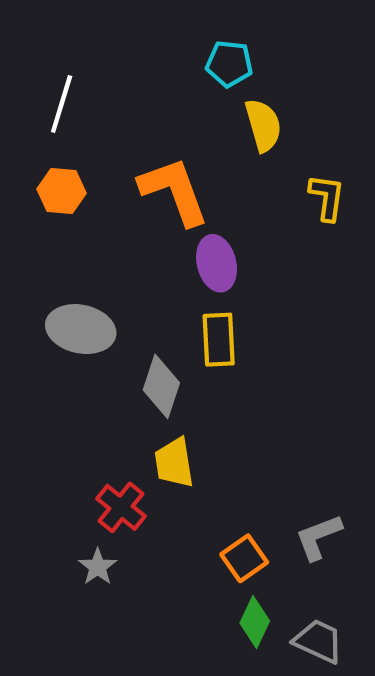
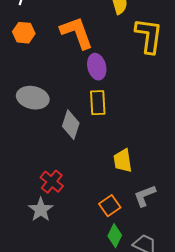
yellow L-shape: (327, 197) -> (149, 36), size x1.6
yellow trapezoid: (174, 463) -> (123, 161), moved
gray star: (98, 567) -> (41, 210), size x1.4

